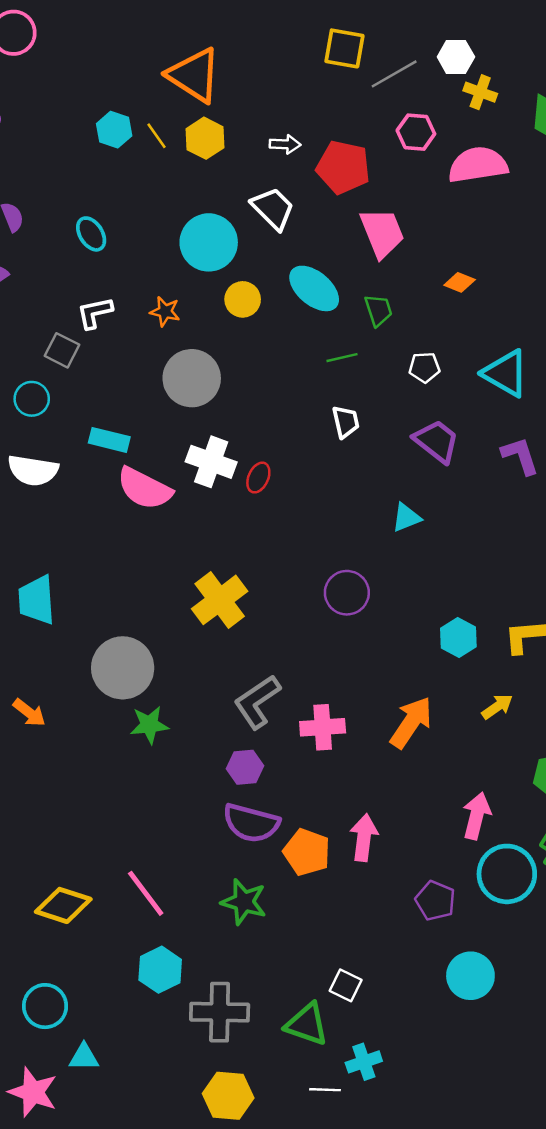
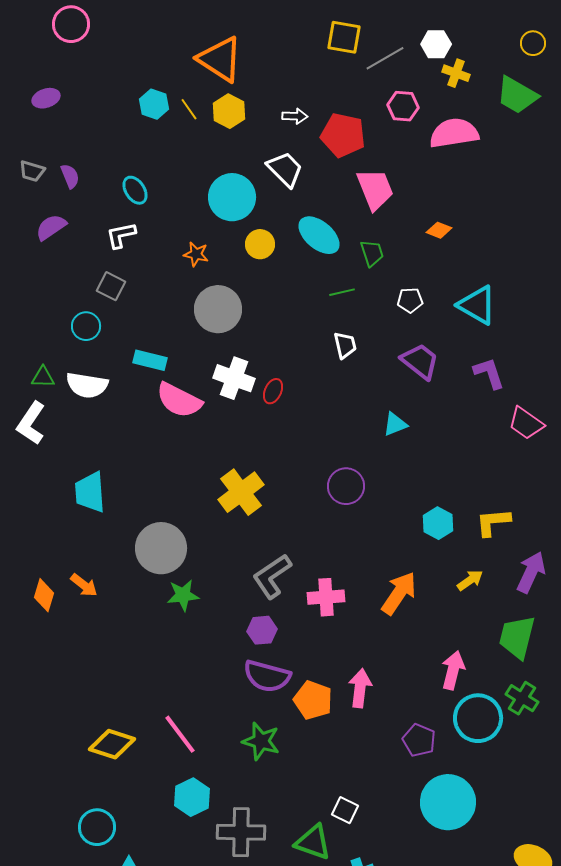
white L-shape: (95, 313) -> (121, 235), moved
cyan circle: (470, 976) -> (448, 802), size x1.4

